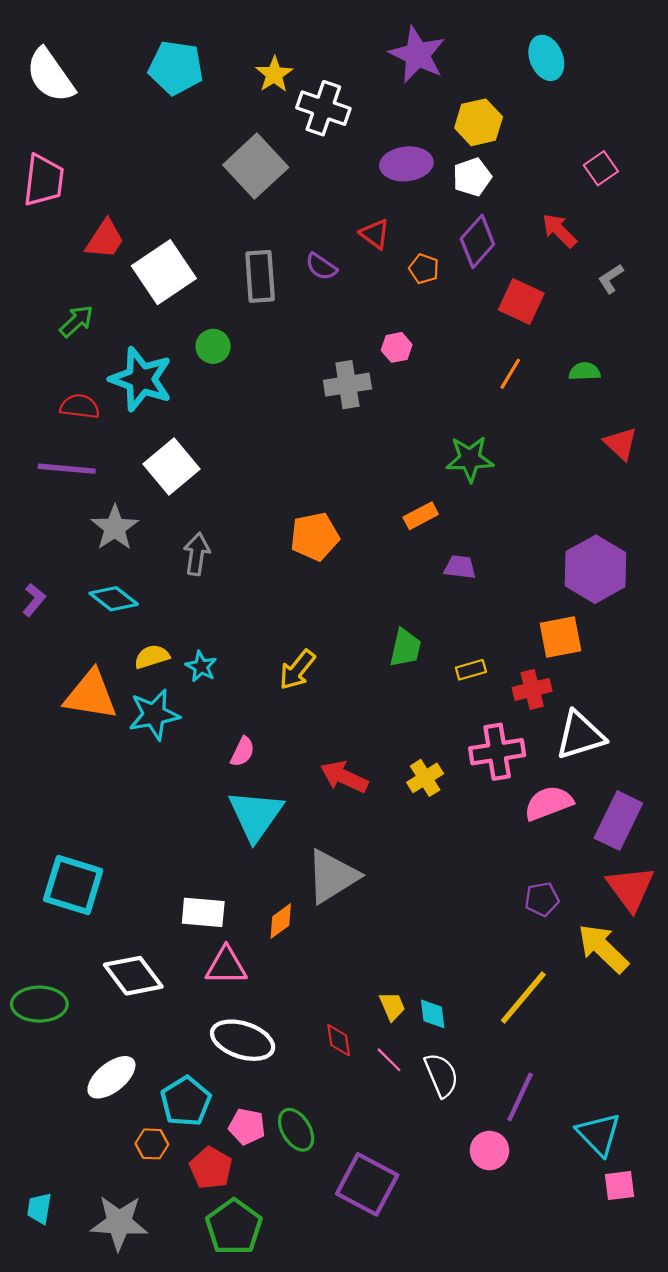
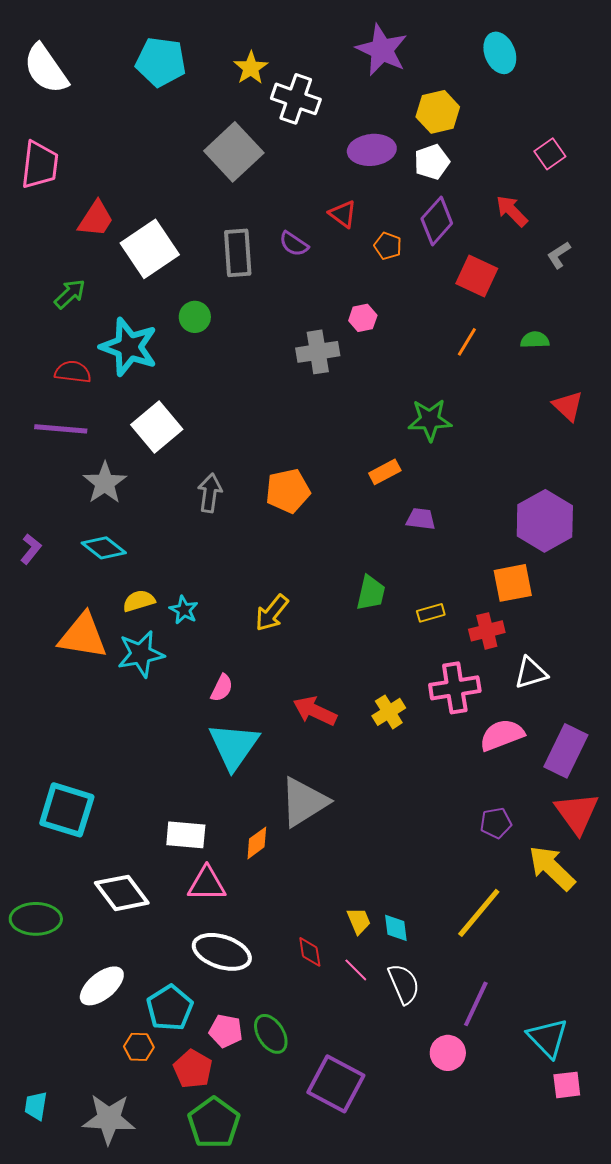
gray arrow: (197, 554) -> (210, 493), moved
white triangle: (580, 735) -> (531, 673), size x0.7

